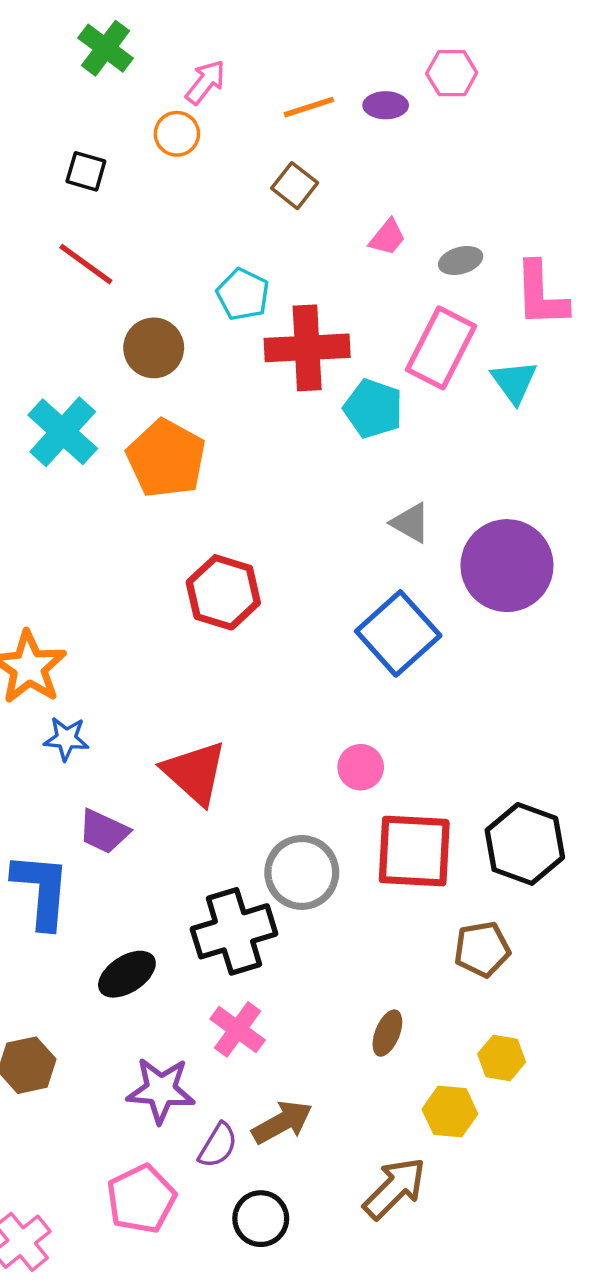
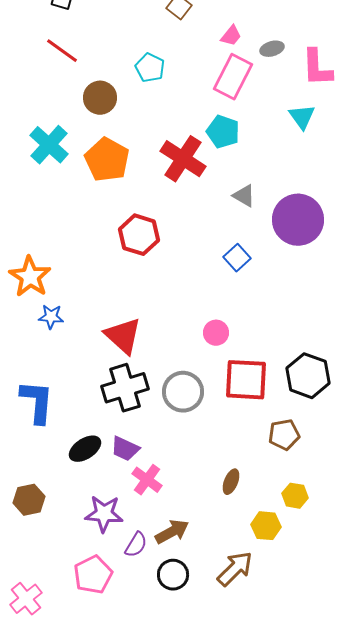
red cross: (307, 348) -> (183, 159), moved, turned 36
pink rectangle: (441, 348) -> (233, 77), moved
blue square: (398, 633) -> (237, 258), size x0.6
purple trapezoid: (104, 831) -> (125, 449), moved
black cross: (234, 931) -> (125, 388), moved
black circle: (261, 1219) -> (173, 575), moved

